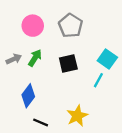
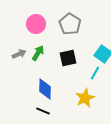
blue diamond: (28, 96) -> (45, 89), moved, turned -35
yellow star: (77, 116) -> (85, 98), moved

